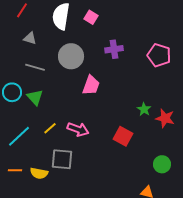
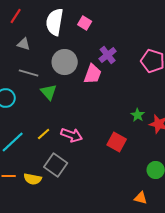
purple cross: (114, 49) -> (108, 55), turned -30
pink trapezoid: (91, 85) -> (93, 74), moved
green triangle: (35, 97) -> (49, 92), moved
gray square: (62, 159) -> (56, 165), turned 30

